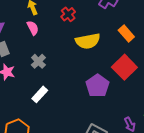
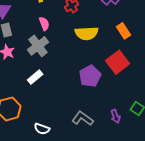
pink semicircle: (33, 28) -> (44, 24), moved
gray cross: (38, 61) -> (38, 46), size x1.5

